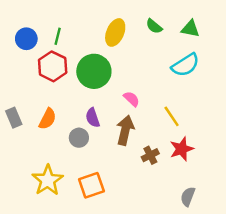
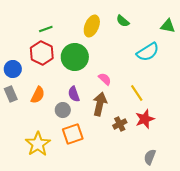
green triangle: (190, 29) -> (168, 26), moved
green line: (58, 36) -> (46, 29), turned 56
blue circle: (26, 39) -> (13, 69), moved
orange square: (91, 185) -> (73, 134), moved

